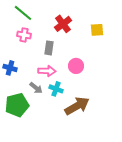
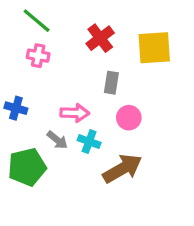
yellow square: (97, 30) -> (154, 48), size x1.6
gray rectangle: (49, 48) -> (111, 83), moved
pink circle: (76, 66) -> (129, 118), moved

